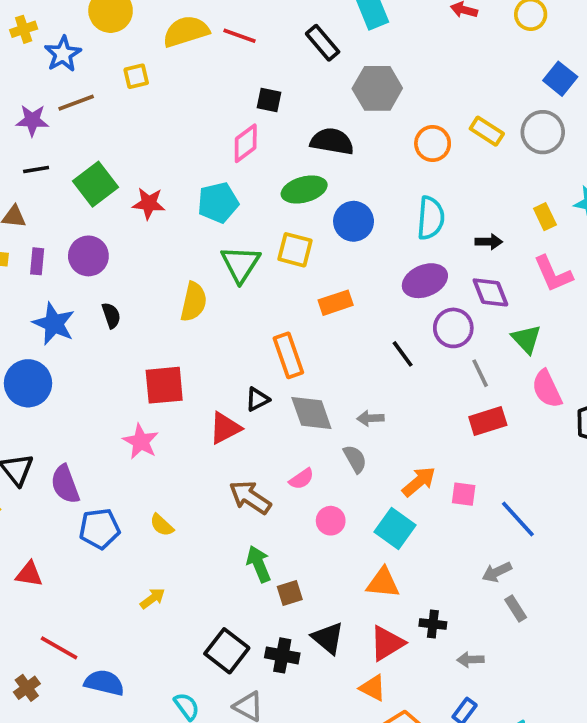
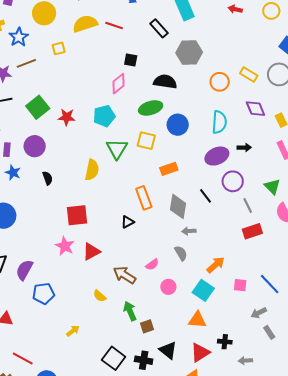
black arrow: (489, 242) -> (244, 148), moved
purple diamond: (490, 292) -> (255, 109), moved
blue star: (54, 324) -> (13, 173), moved, size x0.7
gray diamond: (311, 413) -> (178, 206), moved, turned 30
red triangle: (225, 428) -> (91, 251), moved
purple semicircle: (65, 484) -> (24, 270), turned 50
pink square: (464, 494) -> (240, 285), moved
yellow semicircle: (162, 525) -> (100, 296), moved

